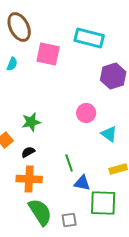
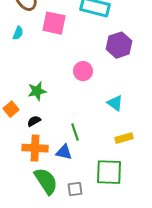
pink circle: (86, 113) -> (83, 71), moved
blue triangle: (82, 183) -> (64, 152), moved

